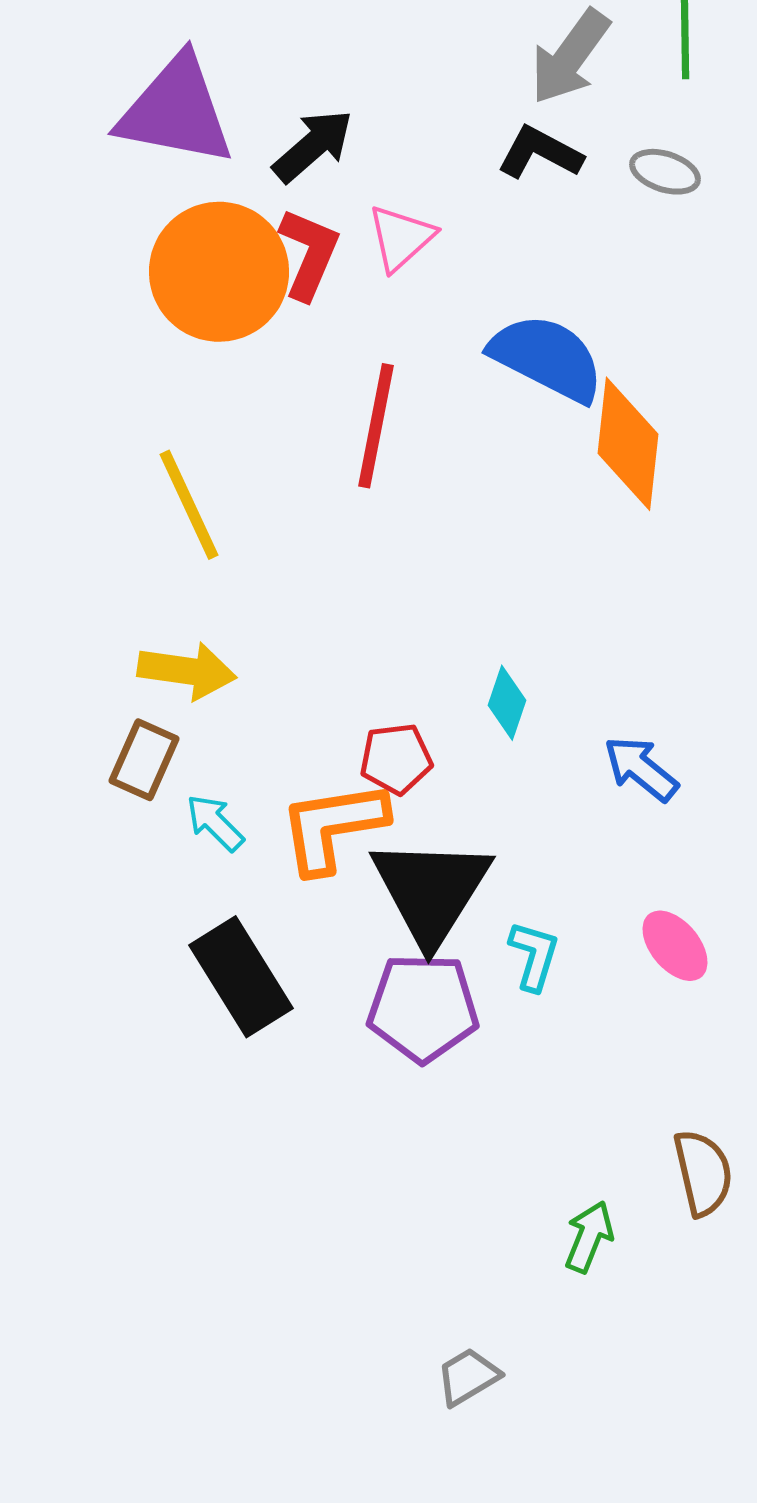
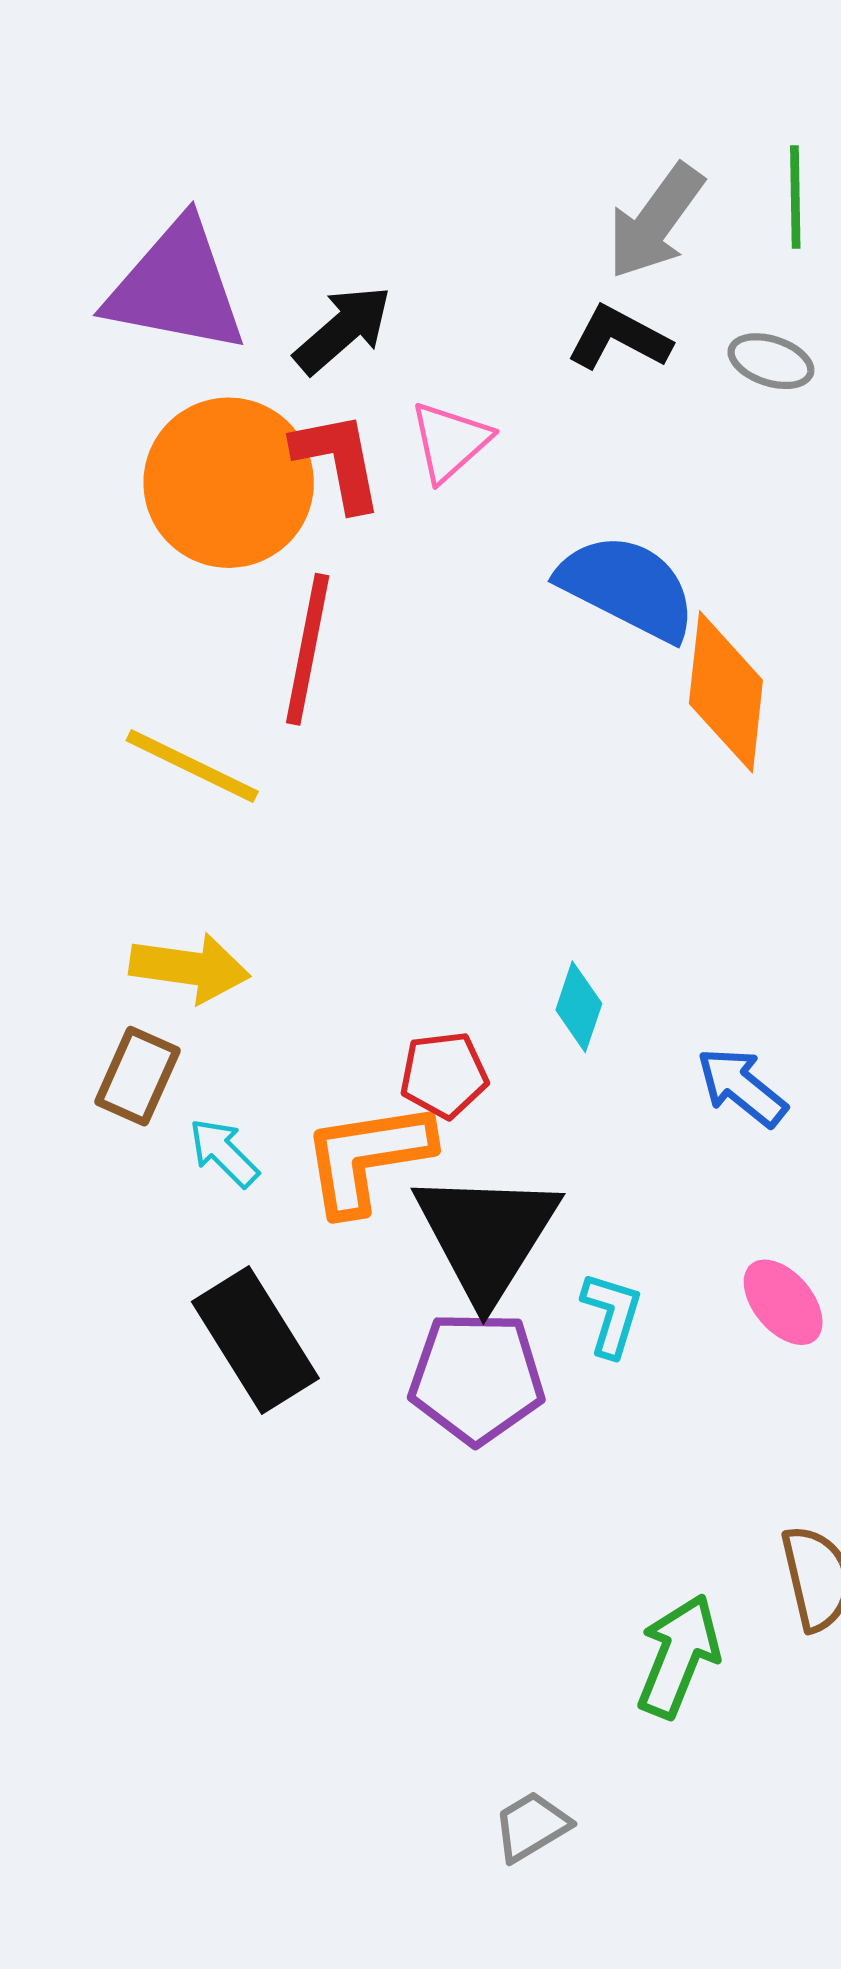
red L-shape: (309, 254) -> (338, 461), turned -34
red line: (376, 426) -> (308, 649), moved
yellow line: (189, 505) -> (192, 766), turned -39
green arrow: (589, 1237) -> (679, 1656), size x1.4

